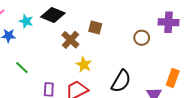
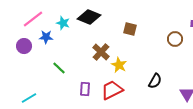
brown cross: (70, 40) -> (101, 52), moved
black semicircle: (121, 81) -> (155, 81), size x0.7

